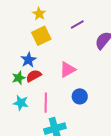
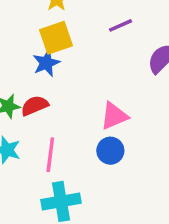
blue star: (28, 60) -> (46, 63), moved
pink triangle: (68, 70) -> (114, 116), moved

